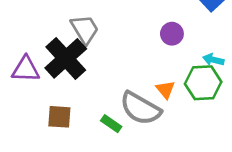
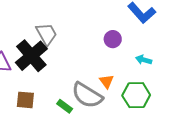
green hexagon: (203, 83) -> (136, 95), moved

